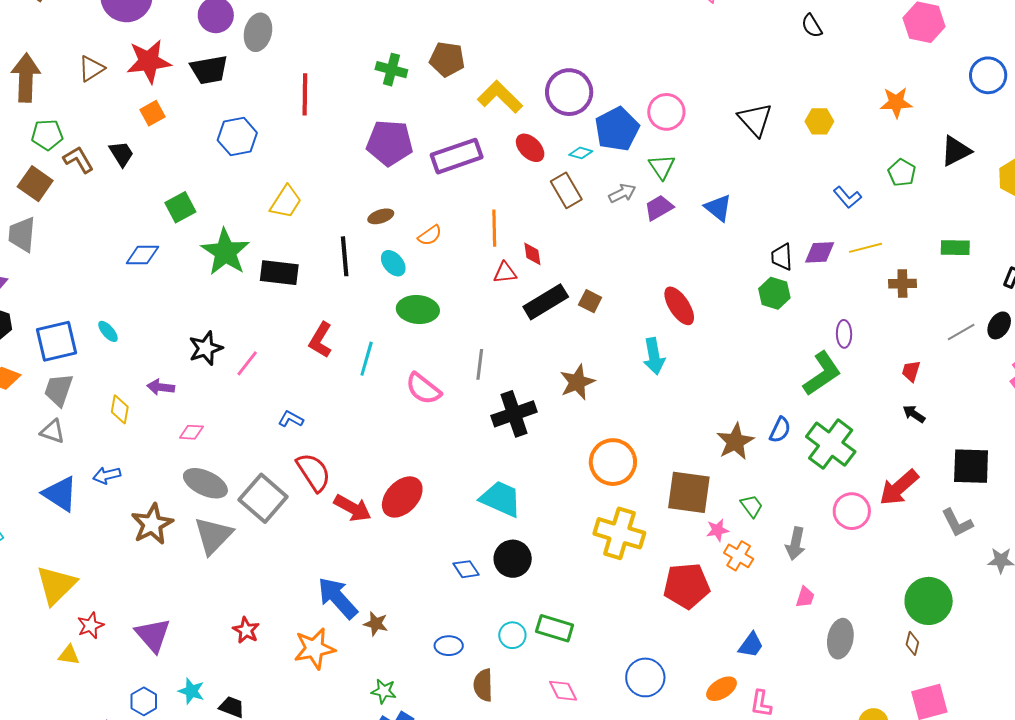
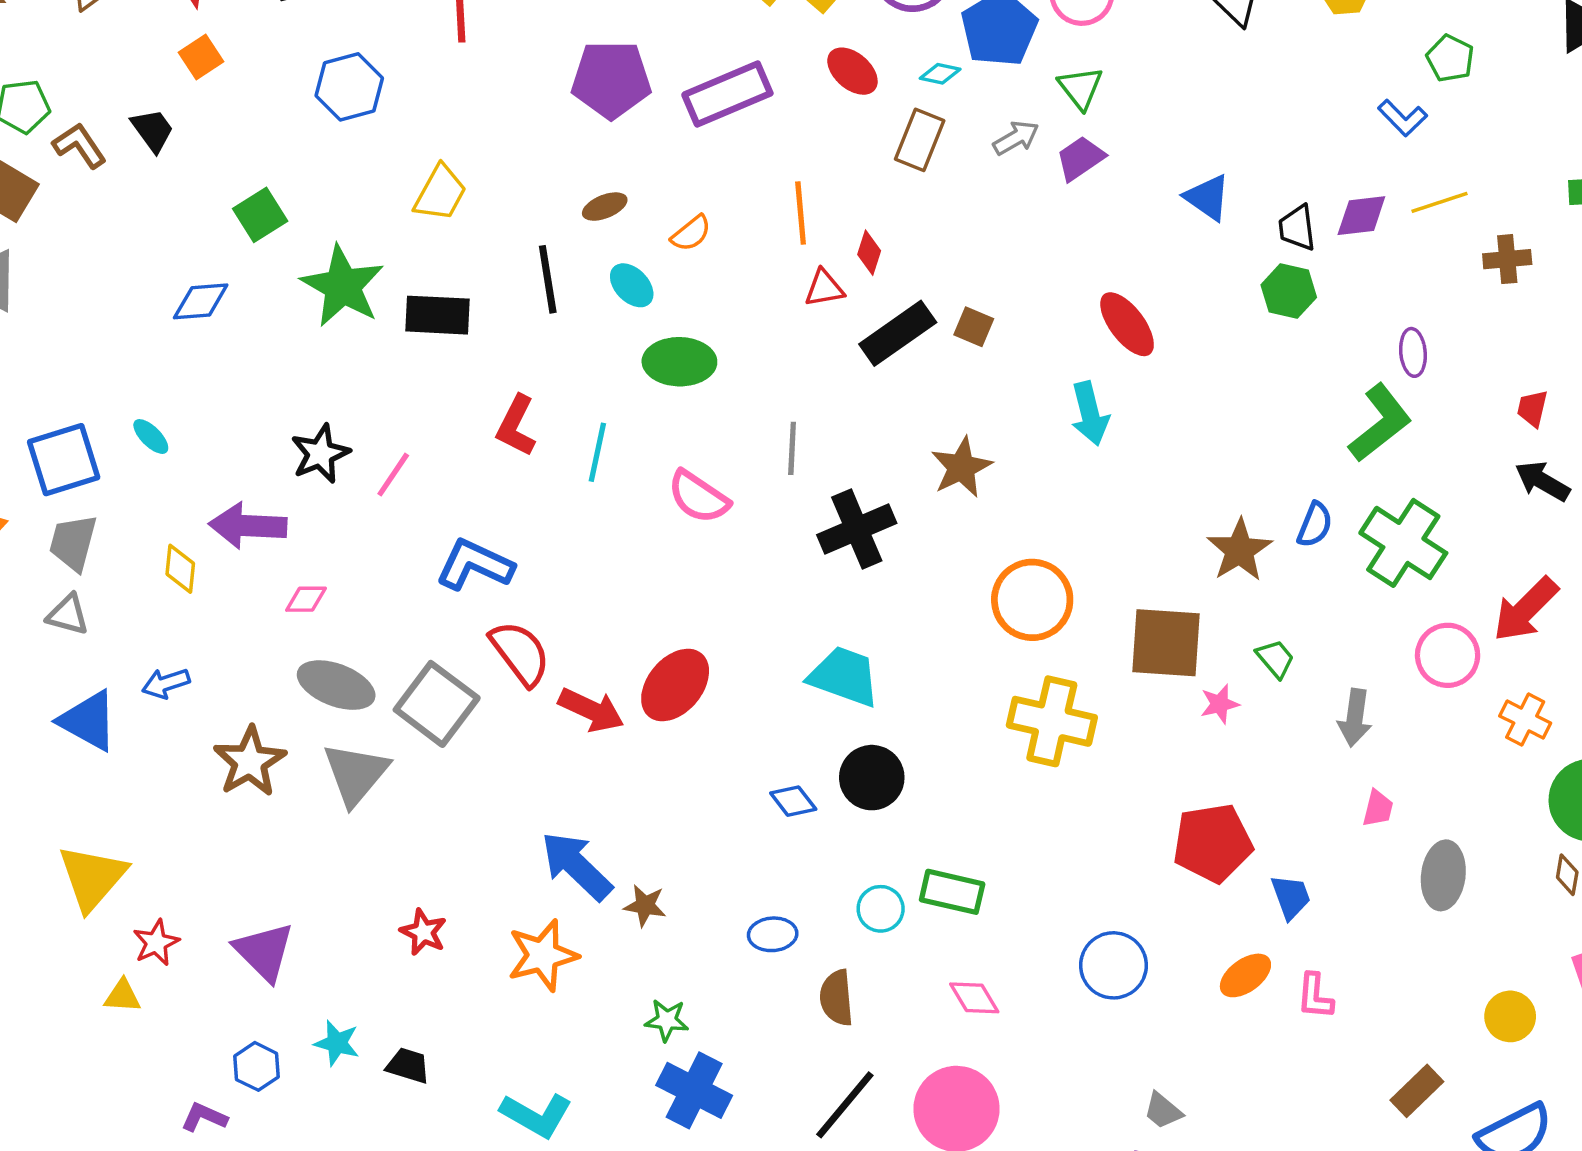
green pentagon: (902, 173) -> (1450, 58), moved
brown rectangle: (566, 190) -> (920, 140), turned 56
blue triangle: (718, 208) -> (1207, 197), moved
red diamond: (532, 254) -> (869, 253), turned 30
purple arrow: (161, 387) -> (248, 526), size x1.6
black arrow: (914, 414) -> (1542, 481), size x1.4
blue L-shape: (291, 419) -> (475, 565), size x1.8
orange cross: (739, 556) -> (1525, 719), moved
red pentagon: (687, 586) -> (1213, 843), moved
blue trapezoid: (751, 645) -> (1291, 897), turned -52

